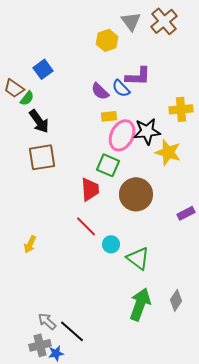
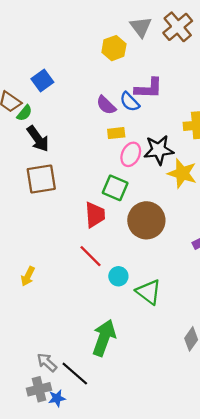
pink ellipse: (122, 135) -> (131, 154), size x0.7
green arrow: (140, 304) -> (104, 338), moved

